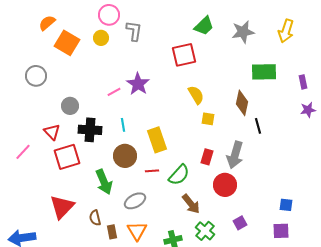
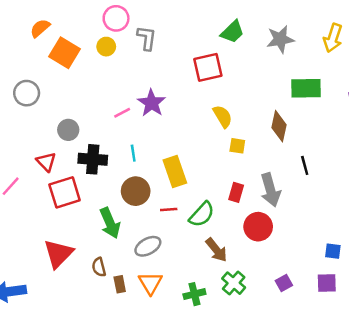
black line: (258, 126) -> (305, 165), moved
gray arrow: (235, 155) -> (270, 190), turned -32
purple square: (240, 223) -> (284, 283), moved

